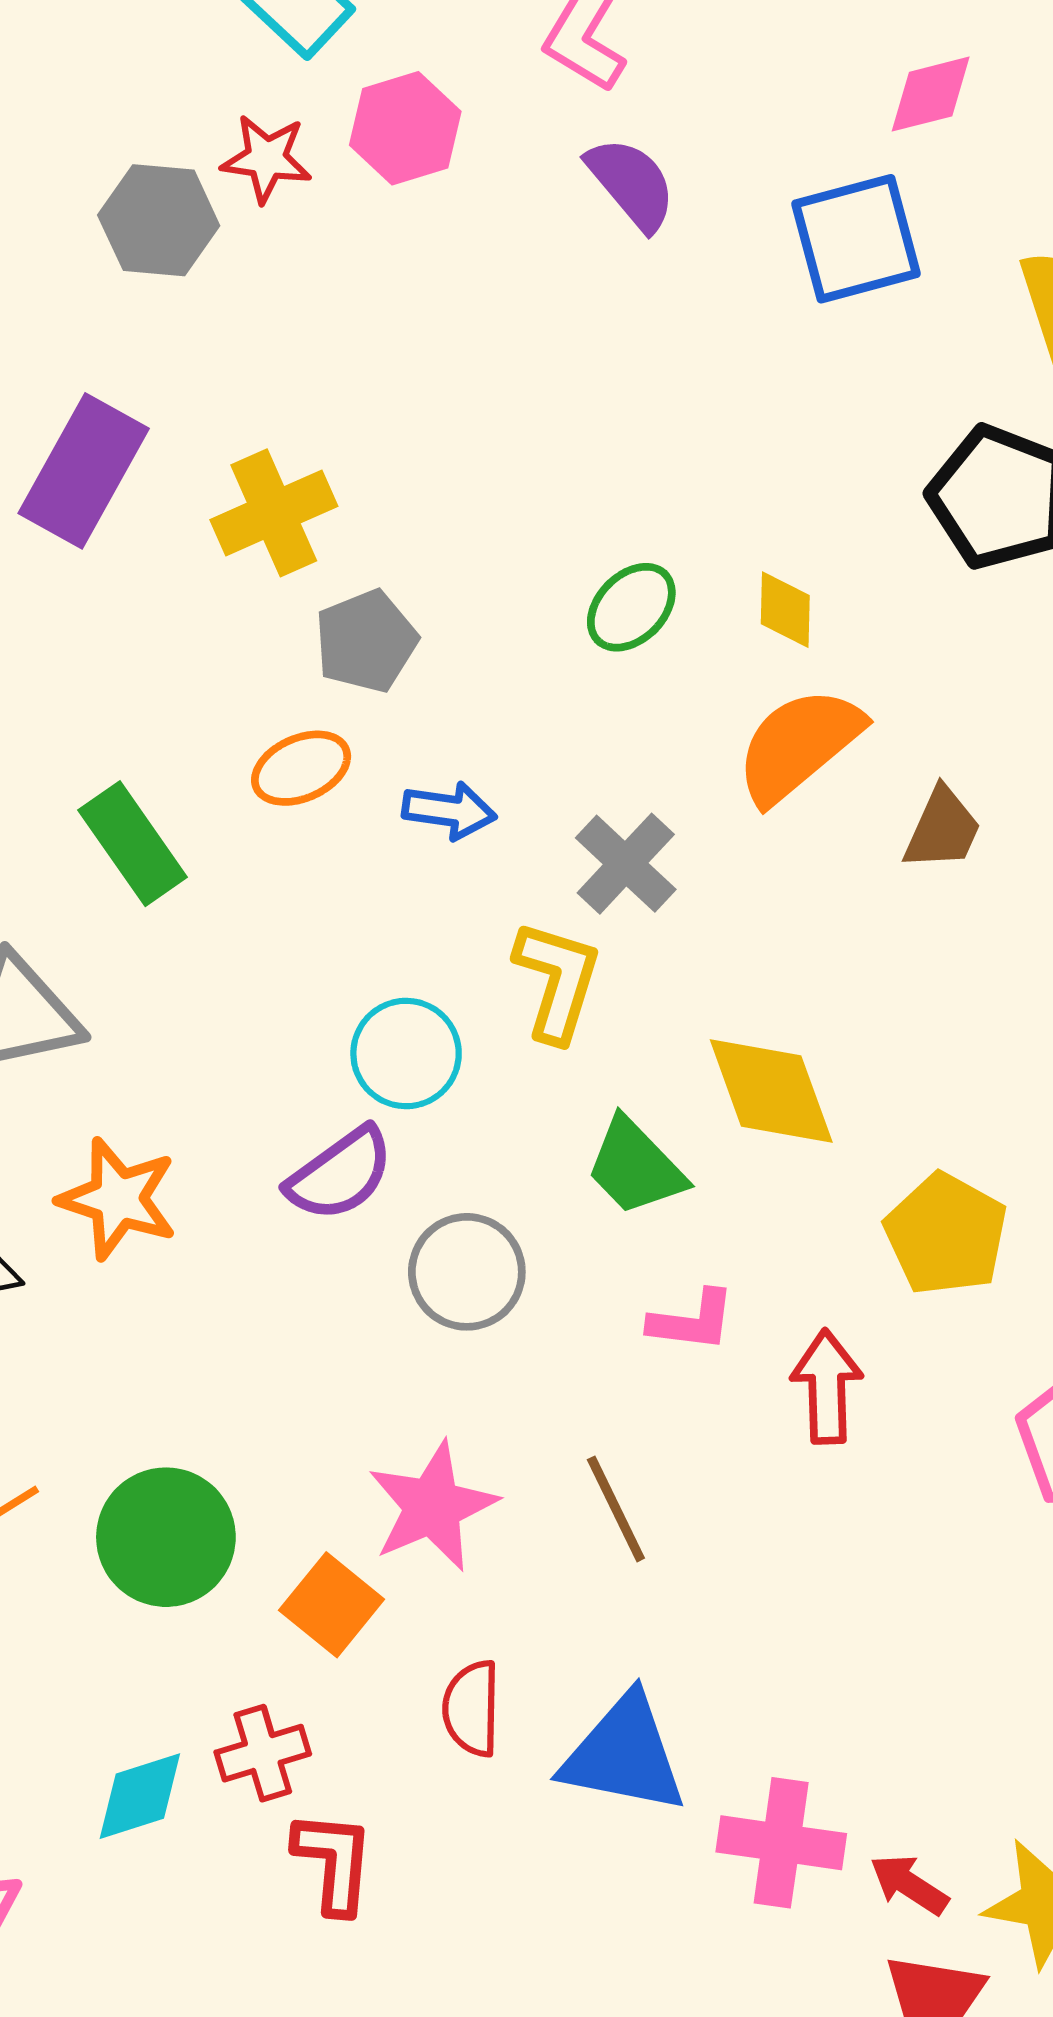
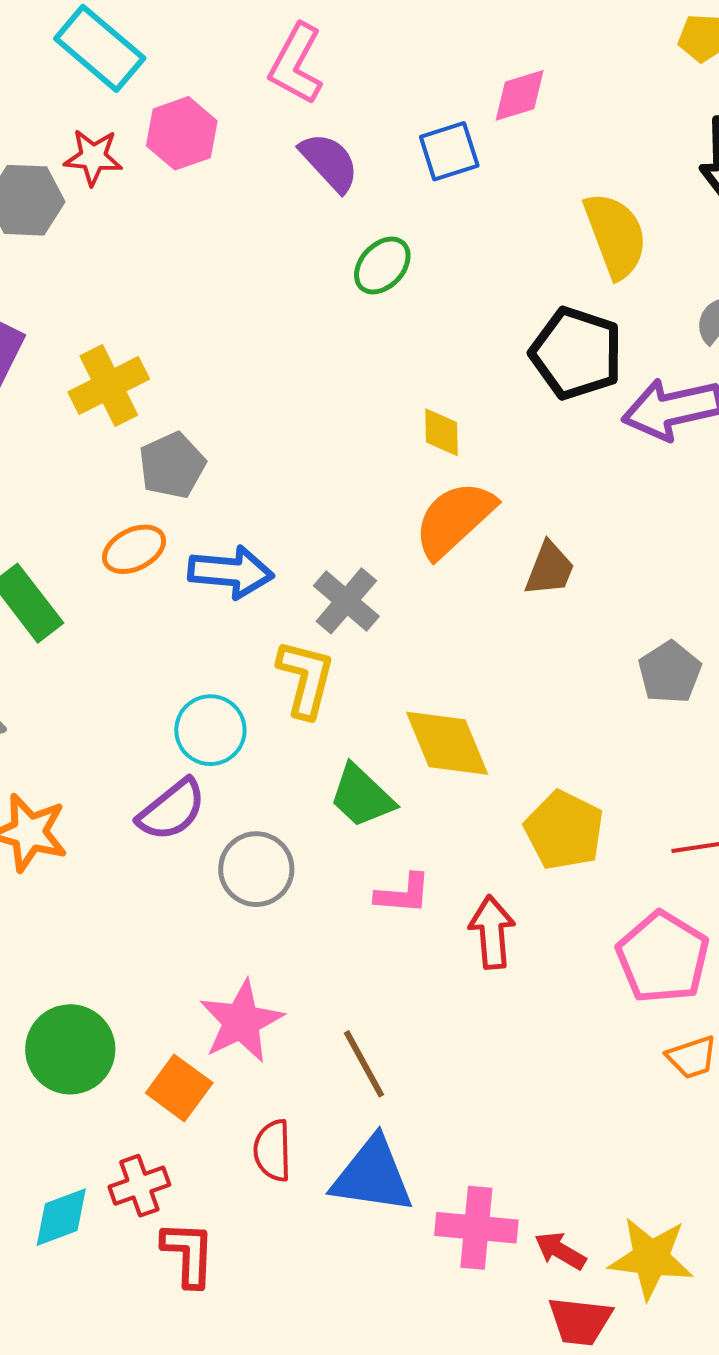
blue square: (856, 239) -> (449, 151), moved, size x0.7
green ellipse: (631, 607) -> (382, 265), moved
blue arrow: (449, 810) -> (231, 572), size x1.4
brown line: (616, 1509) -> (364, 1064), moved

